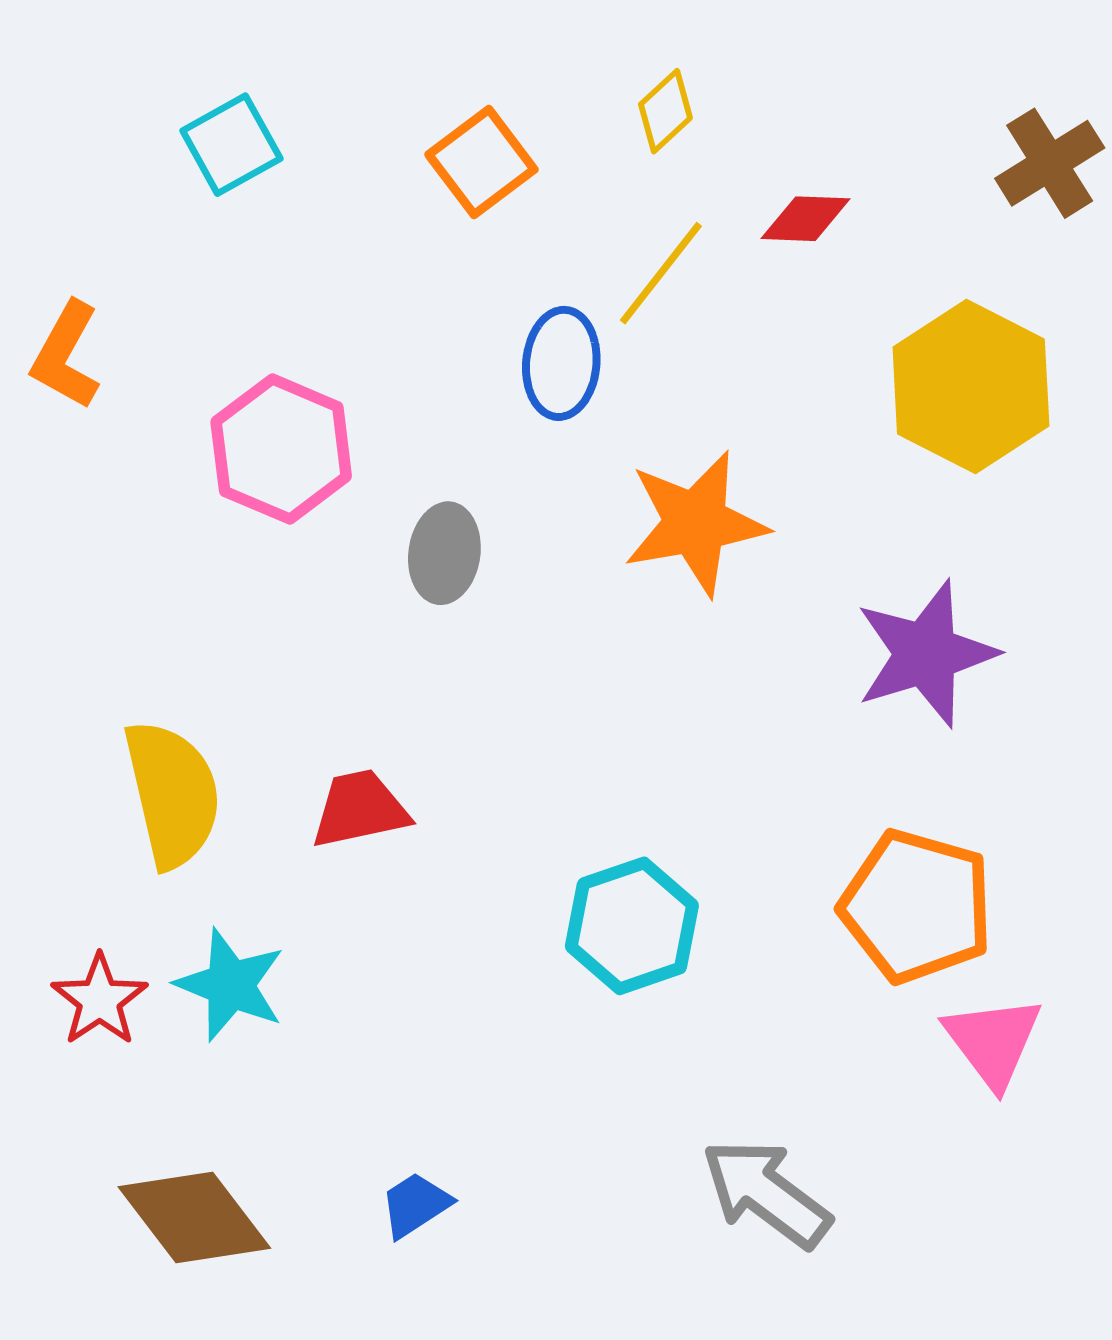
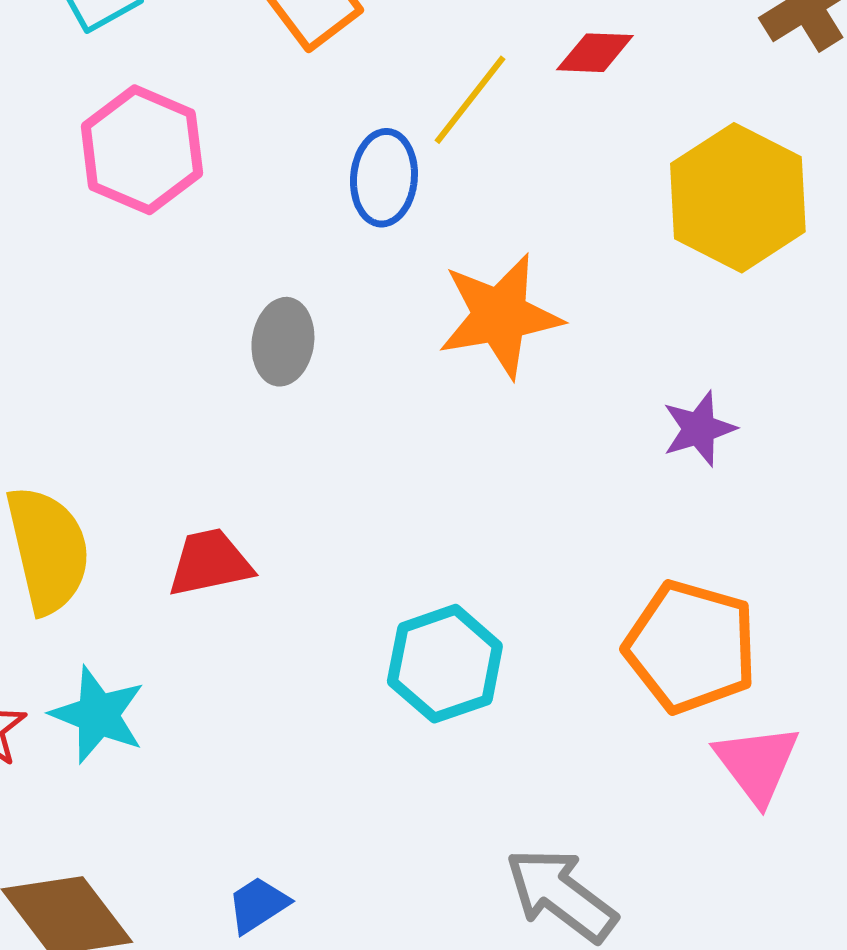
pink hexagon: (281, 449) -> (142, 150), moved
purple star: (926, 654) -> (699, 429), size x0.6

